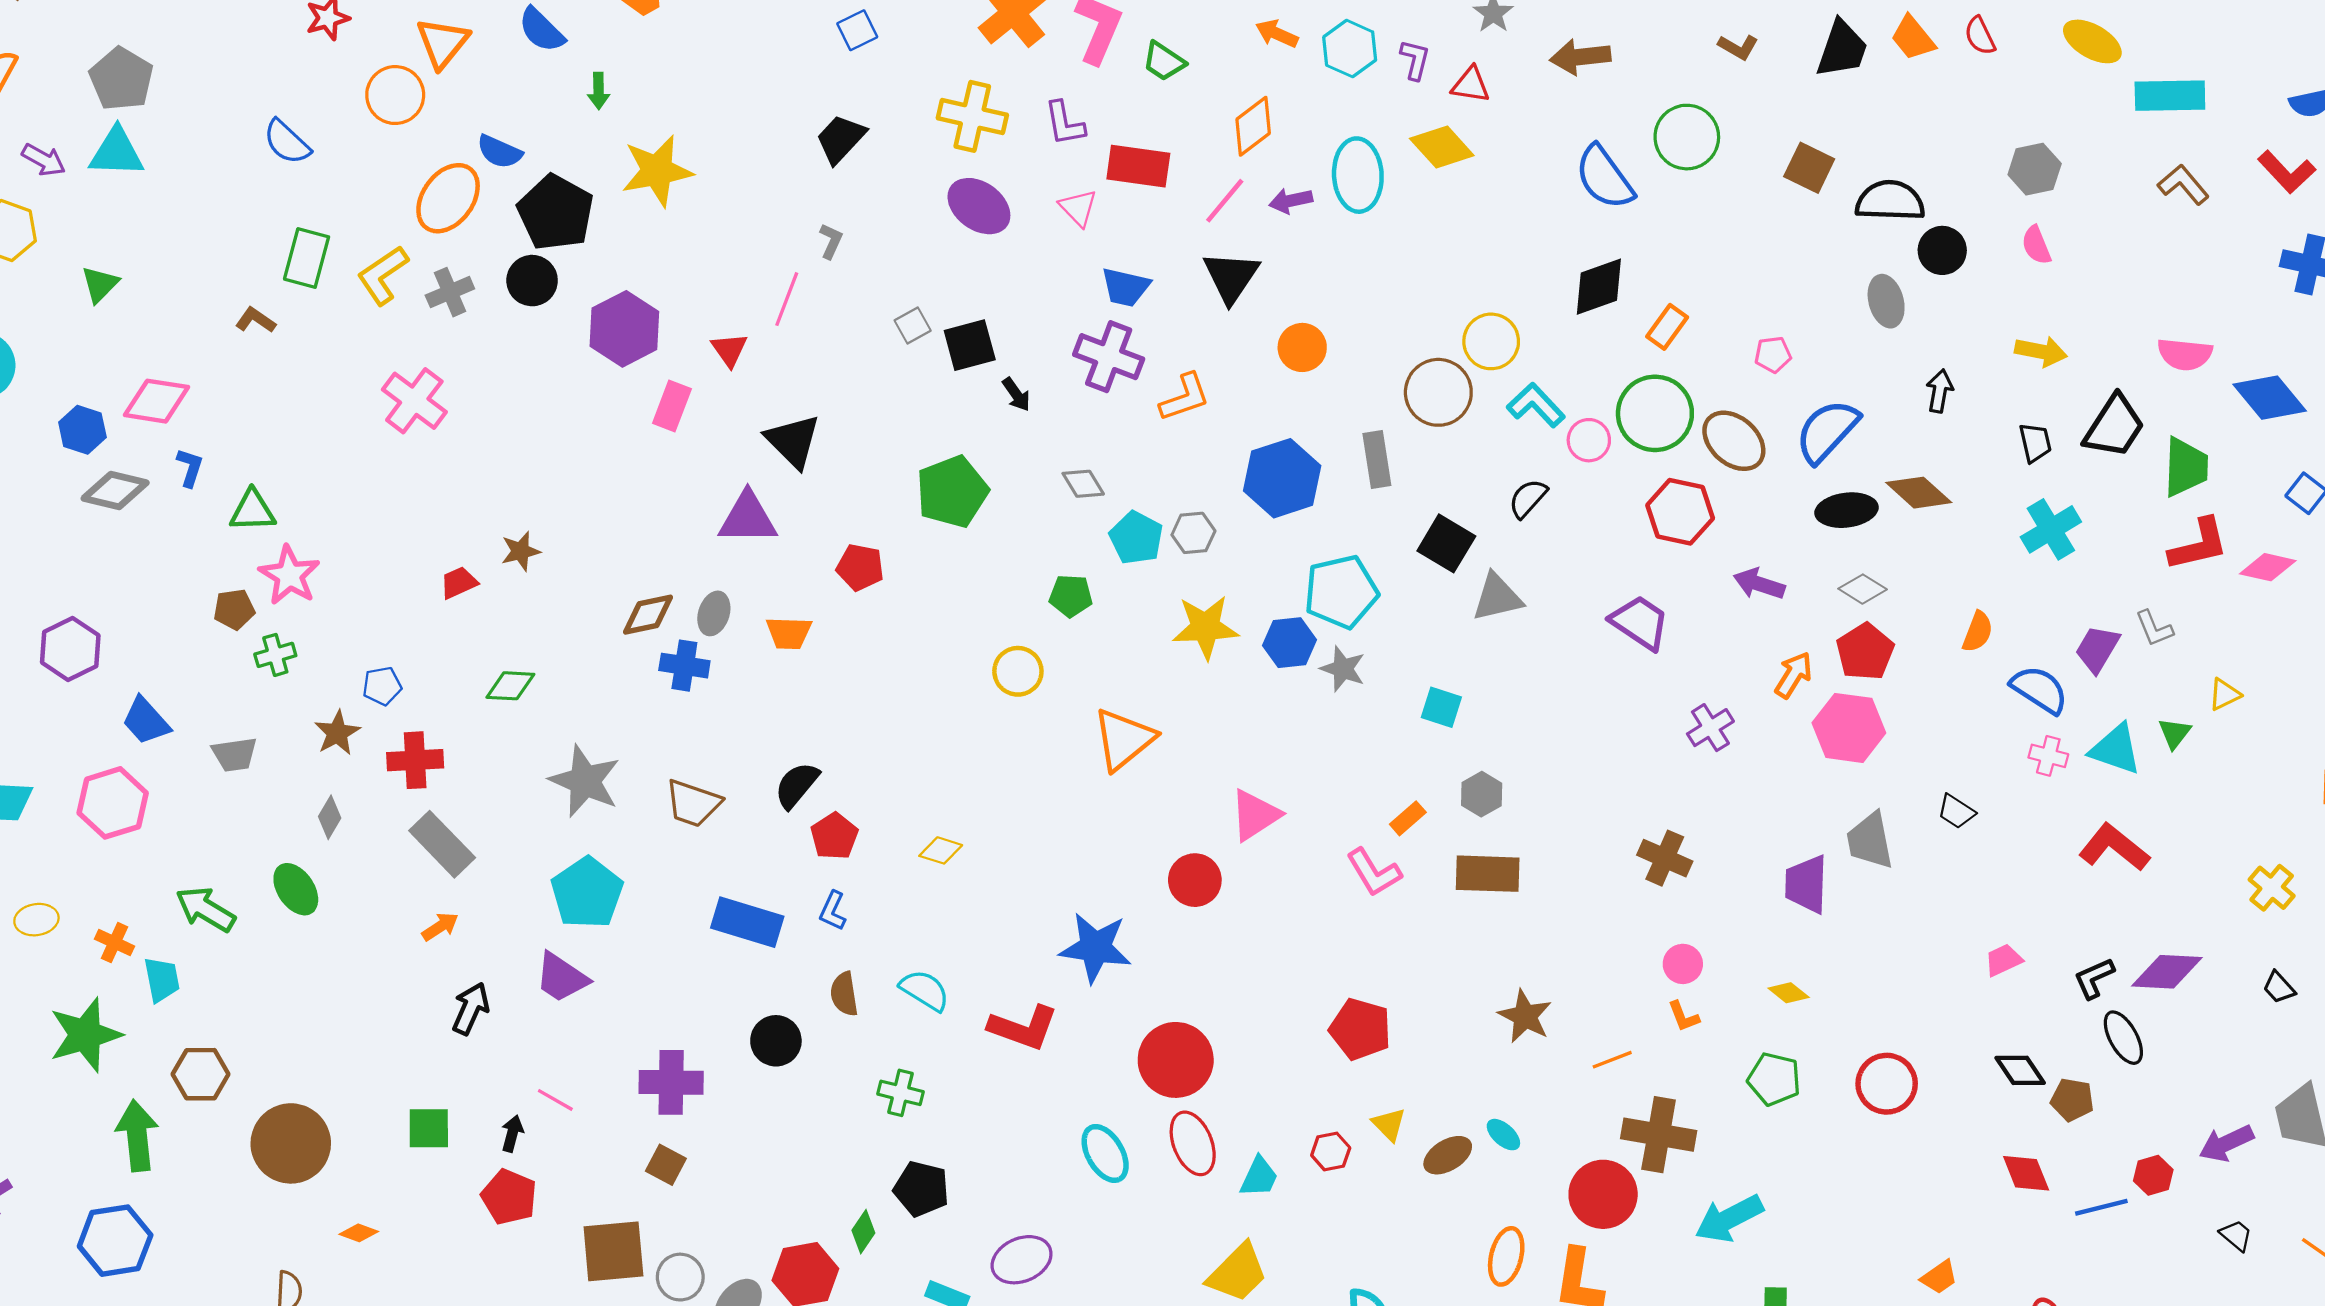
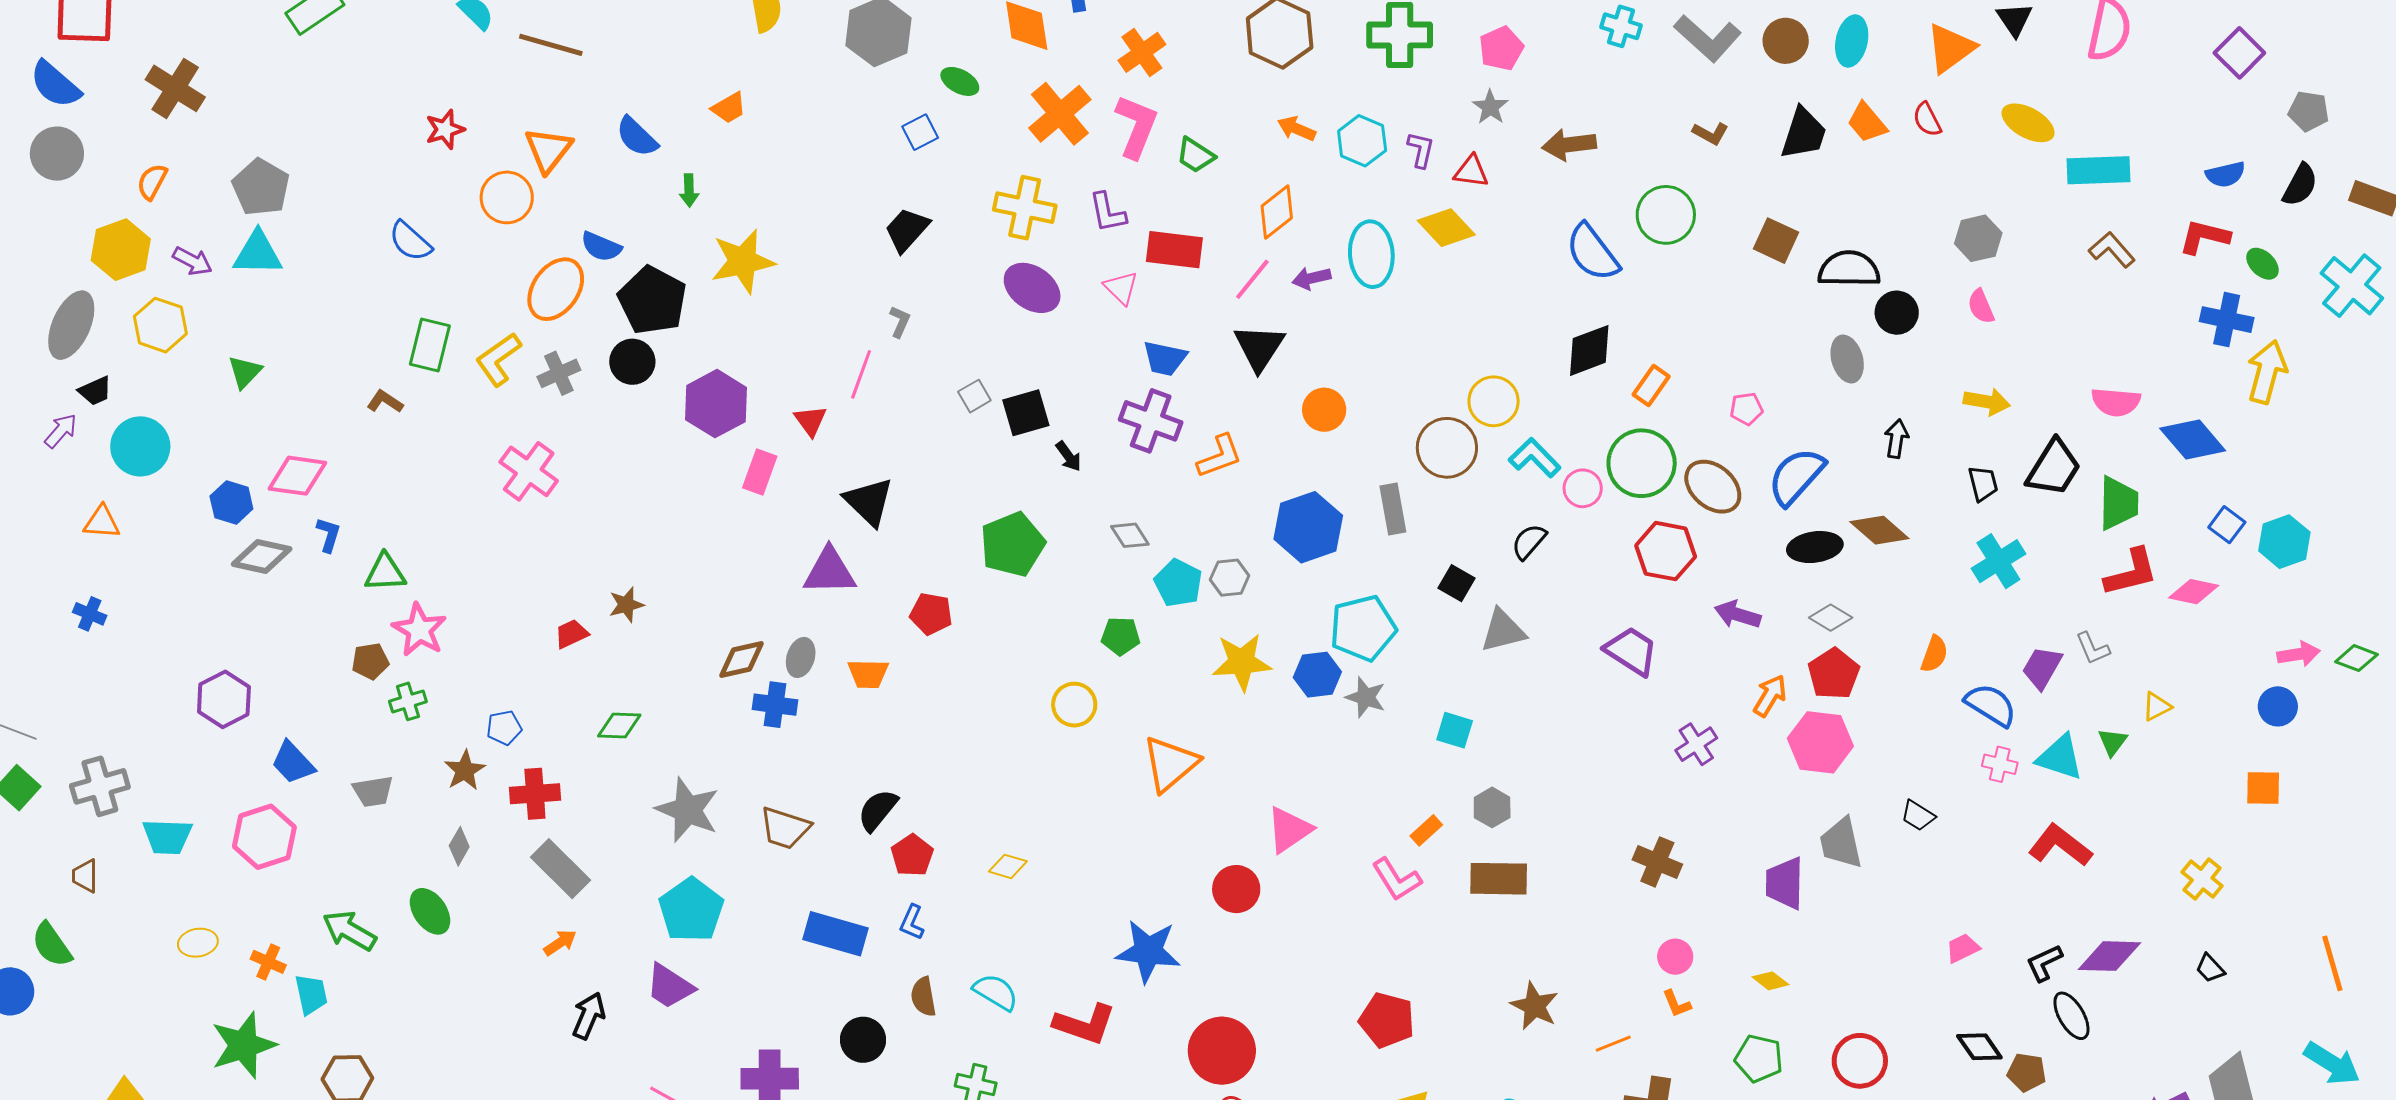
red L-shape: (2287, 172) -> (2204, 237), turned 148
black square: (1446, 543) -> (1456, 583), size x0.7

